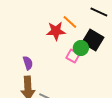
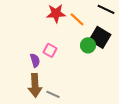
red star: (56, 31) -> (56, 13), moved
pink square: (73, 56) -> (50, 50), moved

